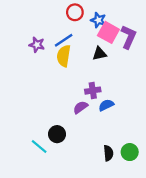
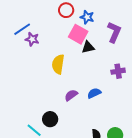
pink square: (108, 32) -> (78, 34), moved
blue line: (64, 40) -> (22, 29), moved
yellow semicircle: (64, 56) -> (58, 64), moved
purple cross: (93, 91) -> (118, 71), moved

